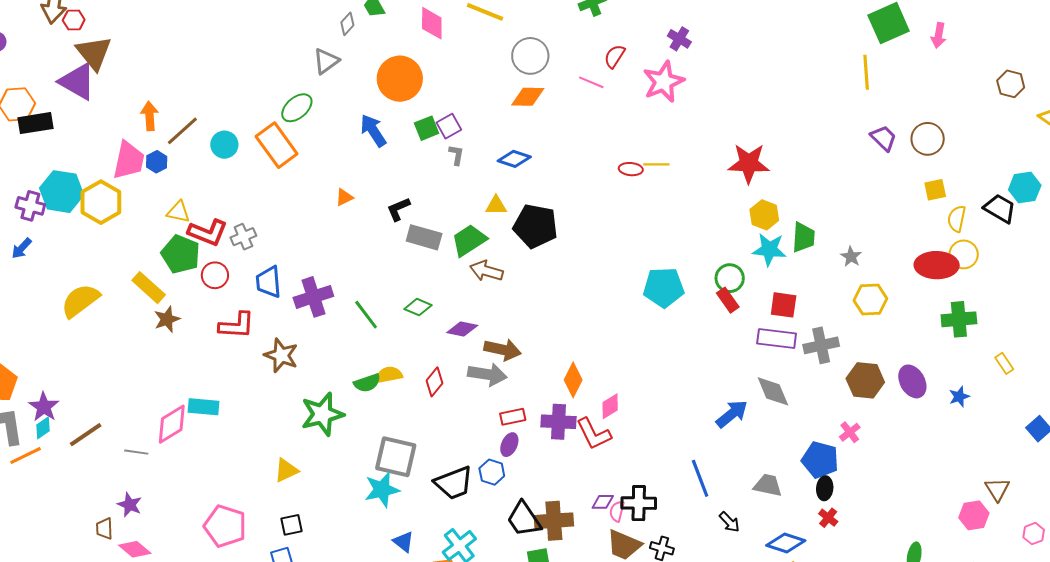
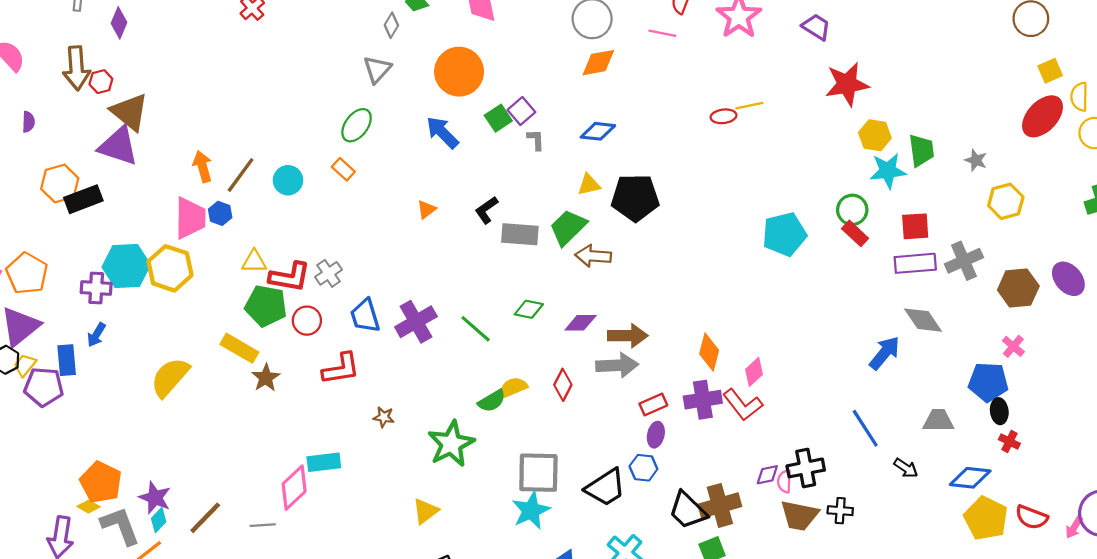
purple trapezoid: (883, 138) -> (816, 27), moved
orange rectangle: (277, 145) -> (343, 169), size x0.5
red ellipse: (937, 265) -> (1043, 116), moved, turned -36
brown star: (281, 355) -> (384, 417), moved, size x0.6

